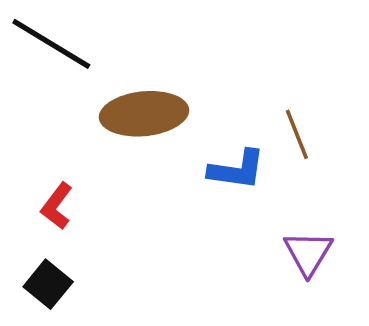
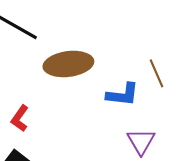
purple triangle: (308, 253) -> (141, 141), moved

